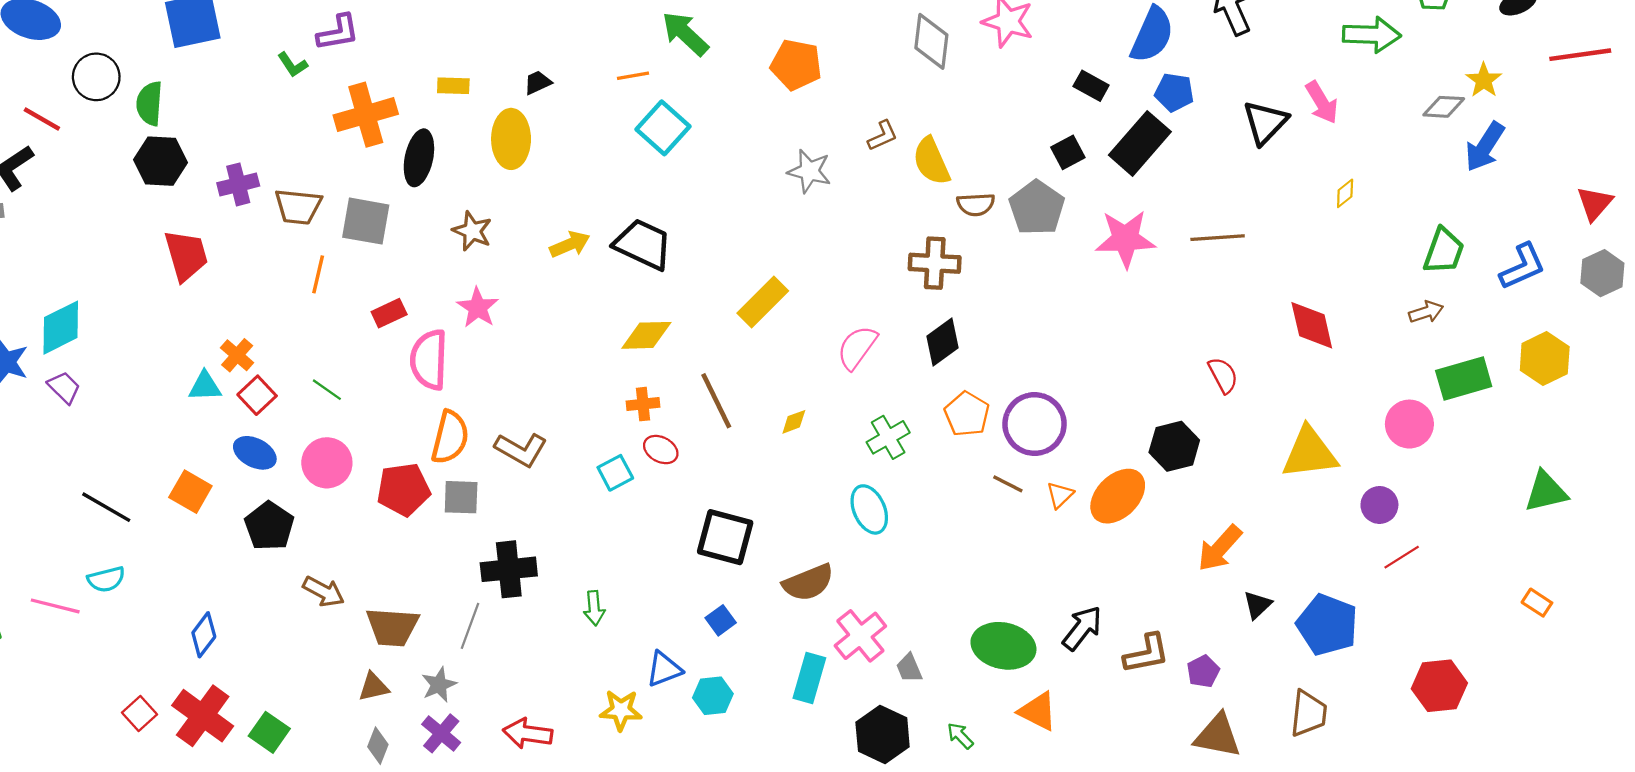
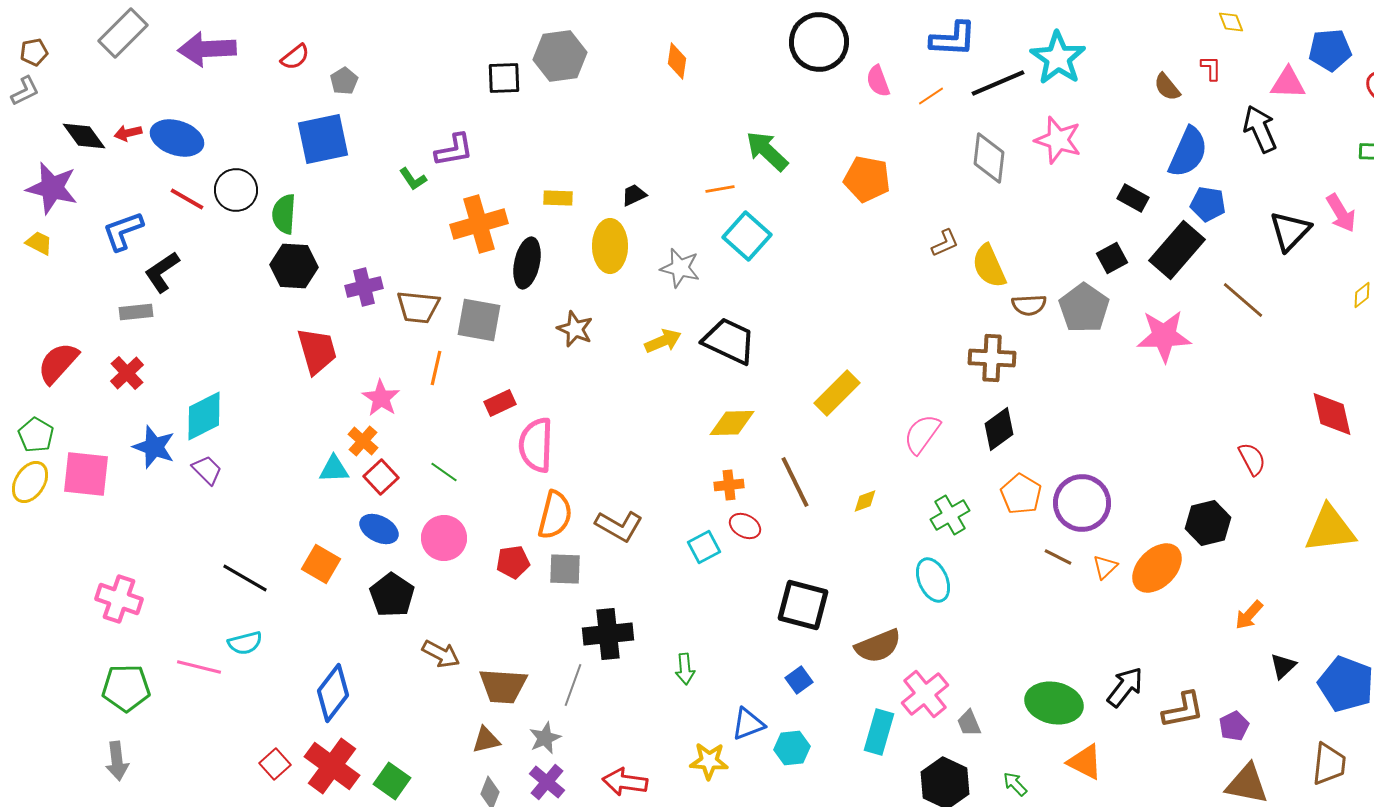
red line: (42, 119) -> (187, 199), moved
gray star: (809, 171) -> (680, 268), moved
brown line: (1218, 238) -> (1243, 300), moved, turned 45
pink star: (478, 308) -> (381, 398), moved
red pentagon: (403, 489) -> (513, 562), size x0.7
orange arrow: (1220, 548) -> (1249, 615), size x0.7
blue diamond: (204, 635) -> (333, 693), size x1.4

